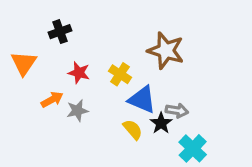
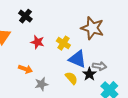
black cross: (60, 32) -> (25, 16), turned -32
orange arrow: (52, 99) -> (25, 69), moved, turned 48
gray star: (77, 111) -> (41, 84), moved

